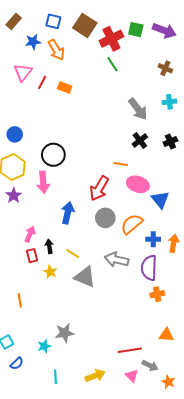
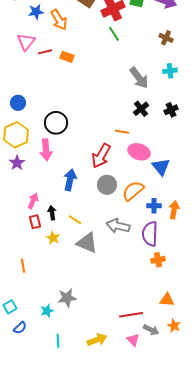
red line: (42, 82) -> (45, 52), turned 48
orange star: (168, 382) -> (174, 326), moved

